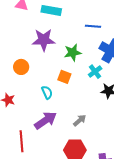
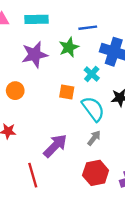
green star: (73, 52) -> (69, 47), moved
cyan cross: (95, 72) -> (92, 74), moved
cyan semicircle: (47, 92) -> (93, 109), moved, size x1.6

